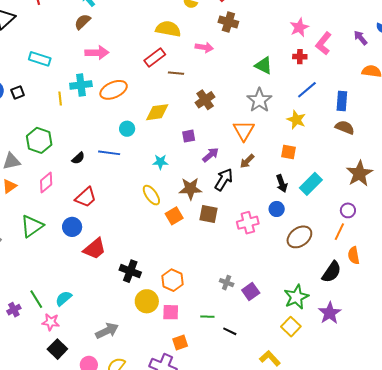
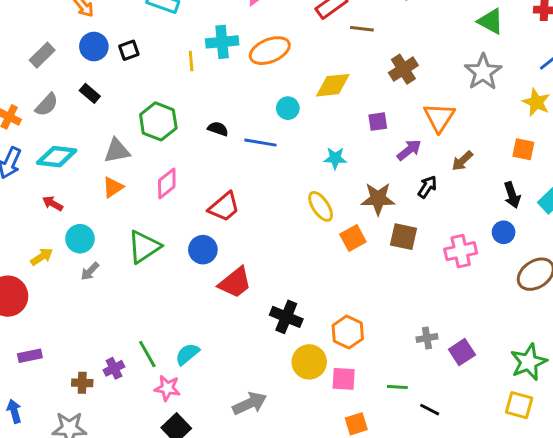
orange triangle: (244, 131) -> (439, 117), moved
black semicircle: (78, 158) -> (218, 129), moved, turned -120
black arrow: (224, 180) -> (427, 187), size x0.7
gray cross: (227, 283) -> (427, 338), turned -32
yellow square: (291, 327) -> (519, 405), turned -30

